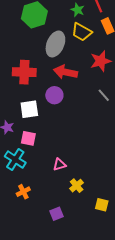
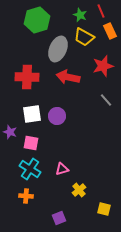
purple circle: (54, 95) -> (57, 116), moved
cyan cross: (15, 159) -> (30, 169), moved
orange cross: (23, 192) -> (26, 196), turned 32

